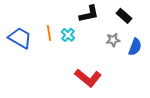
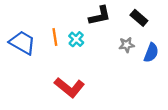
red L-shape: (88, 78) -> (69, 87), moved

